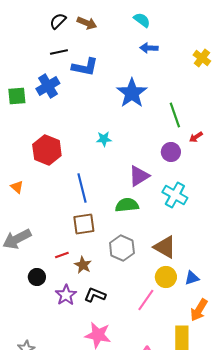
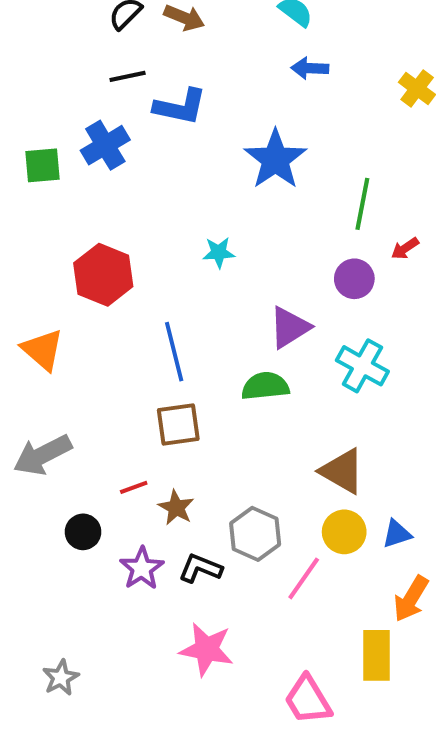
green line: (175, 115) -> (362, 204), turned 30
orange triangle: (17, 187) -> (43, 350), size x1.6
gray hexagon: (122, 248) -> (255, 534), moved

